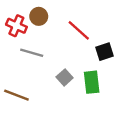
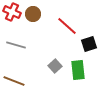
red cross: (16, 26) -> (12, 12), moved
gray line: (32, 53) -> (16, 45), moved

